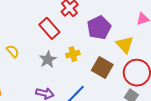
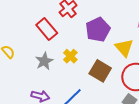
yellow cross: (73, 54) -> (70, 56), turned -32

